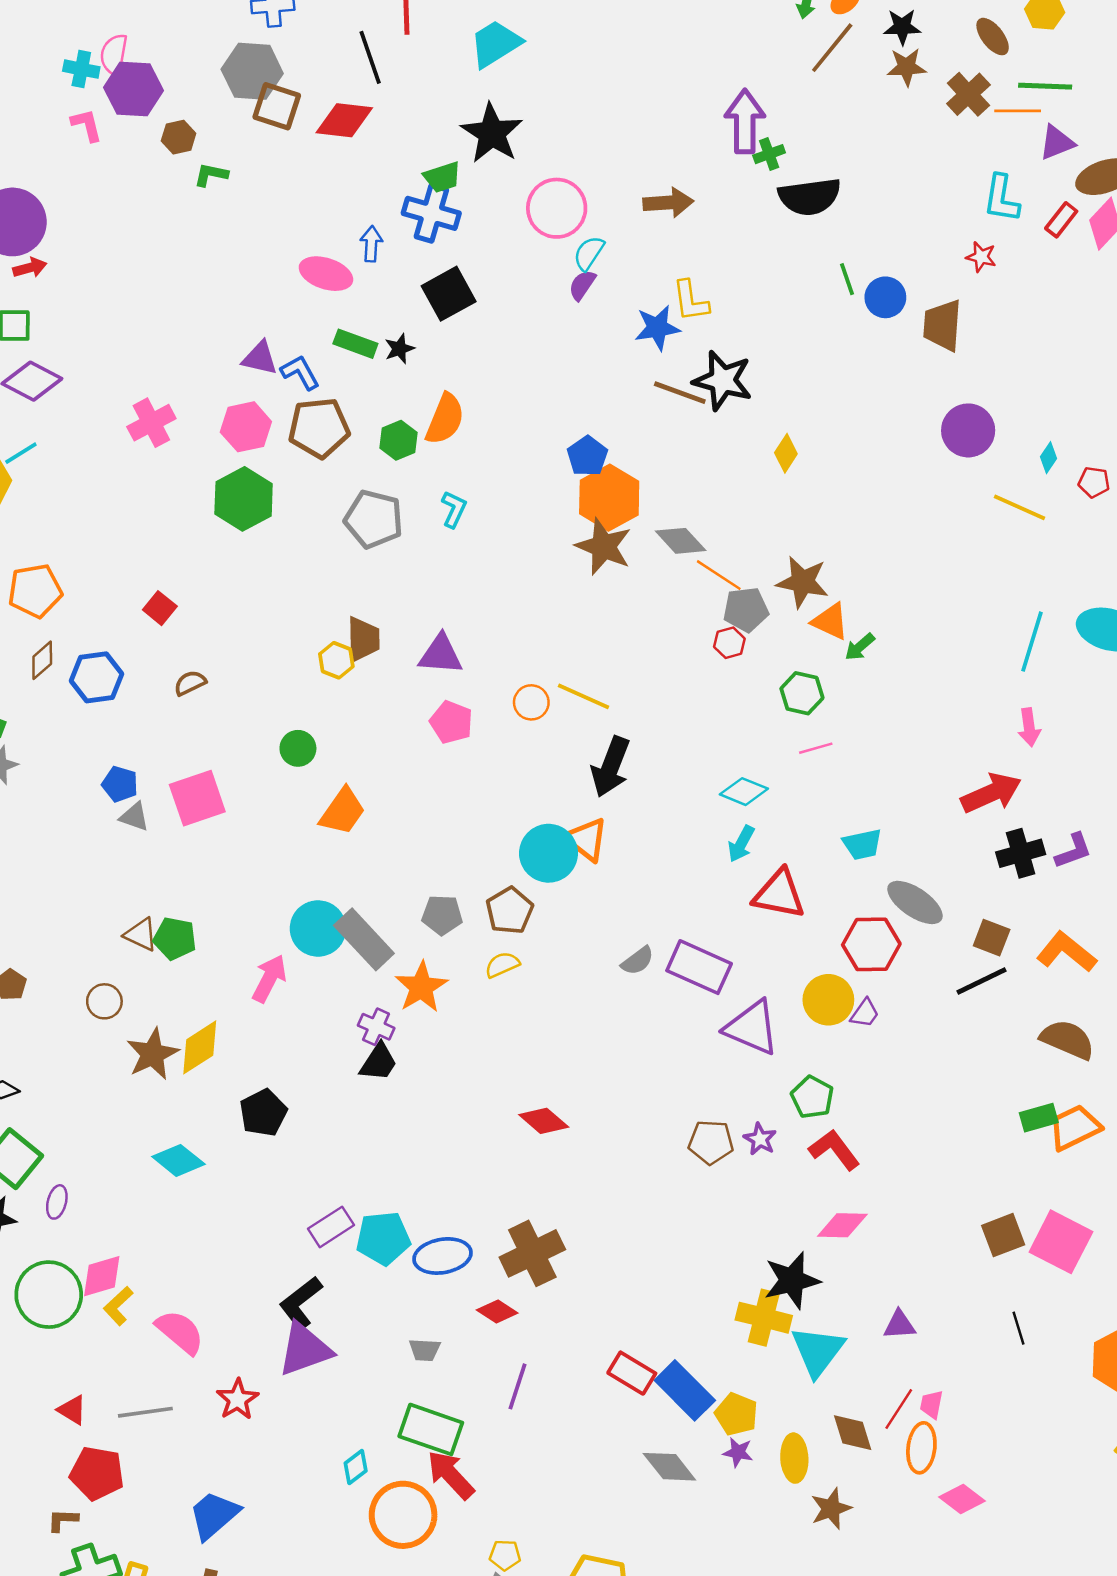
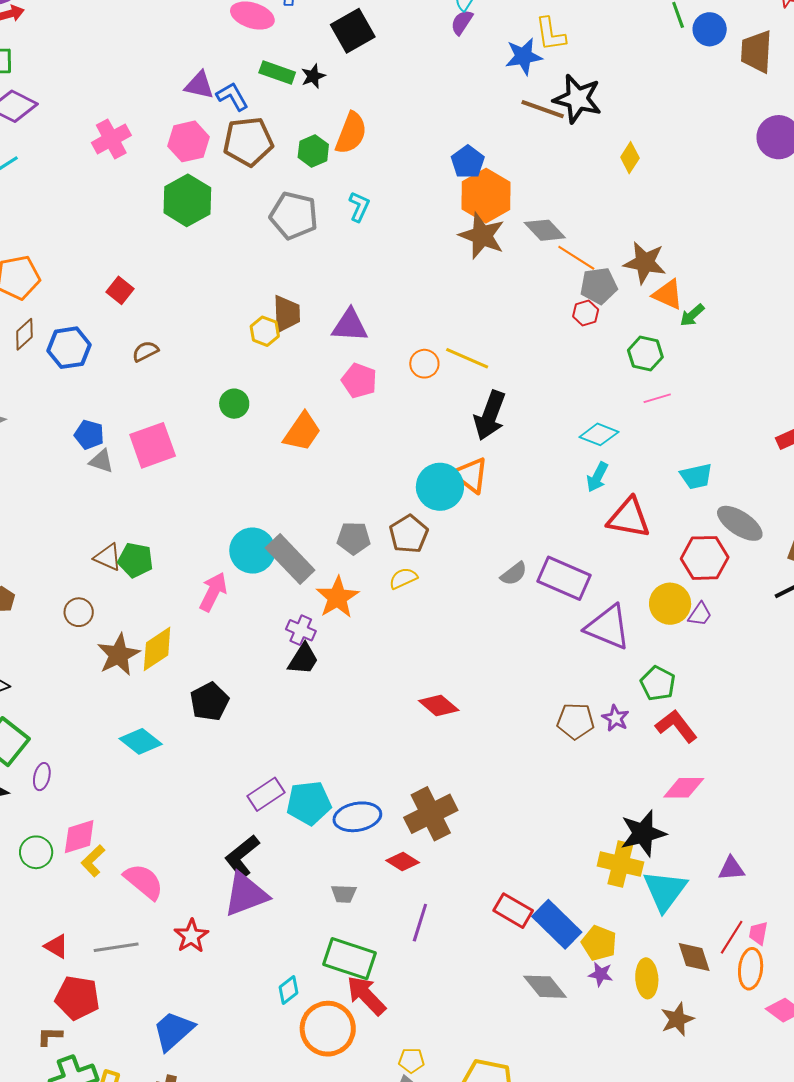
orange trapezoid: (343, 811) -> (302, 432), moved
green circle: (49, 1295) -> (36, 852), size x0.6

